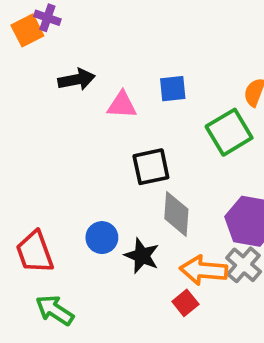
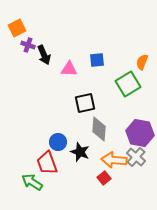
purple cross: (47, 18) -> (28, 45), moved
black arrow: (76, 80) -> (44, 55), turned 78
red trapezoid: (35, 252) -> (47, 163), moved

